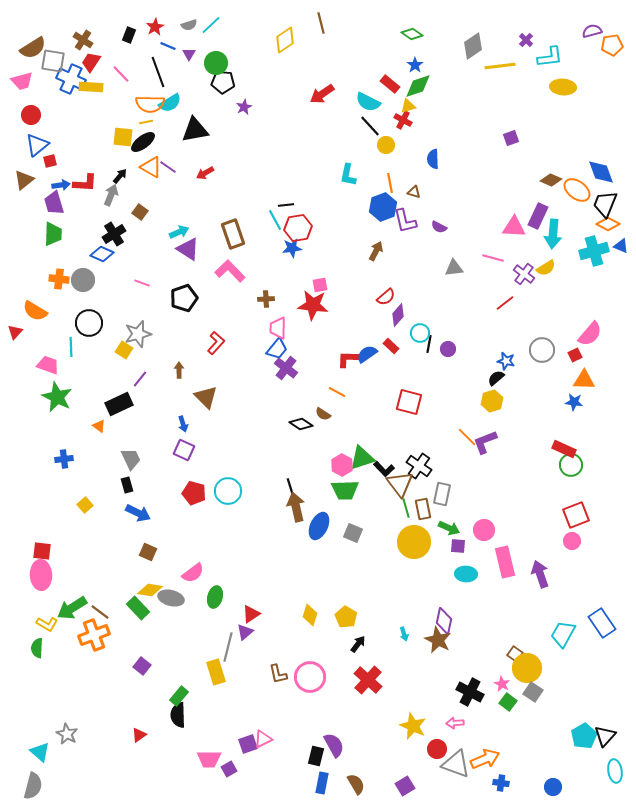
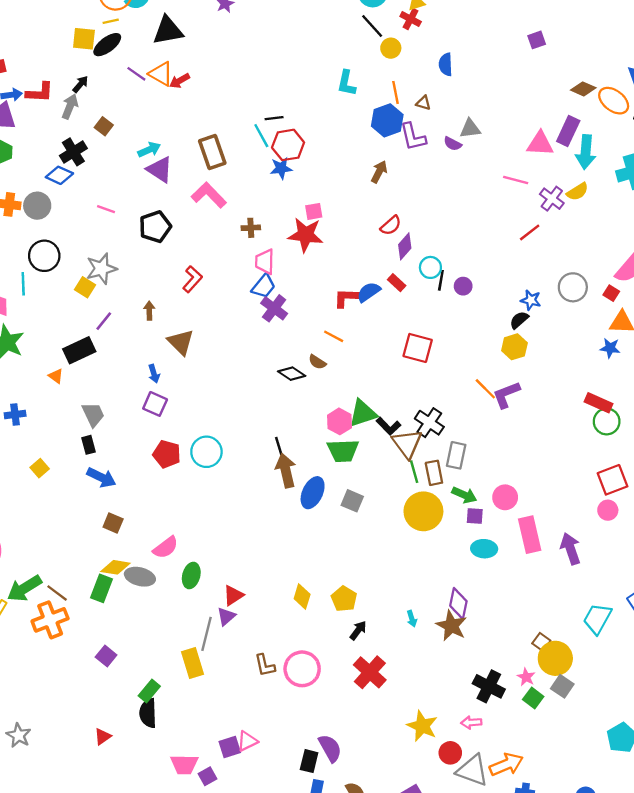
orange triangle: (151, 167) -> (161, 74), moved
gray triangle: (454, 268) -> (470, 129), moved
red square: (575, 355) -> (611, 293), turned -32
green rectangle: (138, 608) -> (101, 588), turned 65

